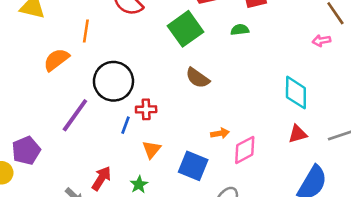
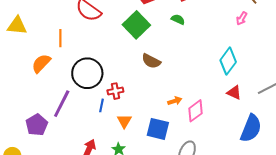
green semicircle: (240, 30) -> (178, 19), turned 40
pink arrow: (321, 41) -> (242, 18), turned -40
cyan diamond: (296, 93) -> (228, 61), turned 44
red triangle: (298, 134) -> (234, 93), turned 49
purple pentagon: (26, 151) -> (37, 125), moved

